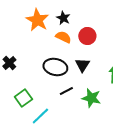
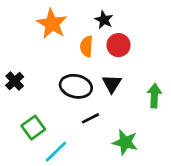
black star: (63, 18) -> (104, 20), moved
orange semicircle: (63, 37) -> (87, 46), turned -112
green star: (91, 98) -> (125, 142), moved

